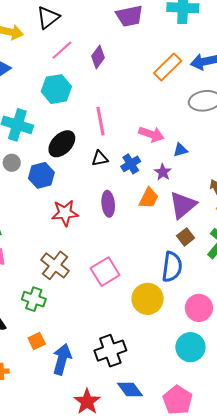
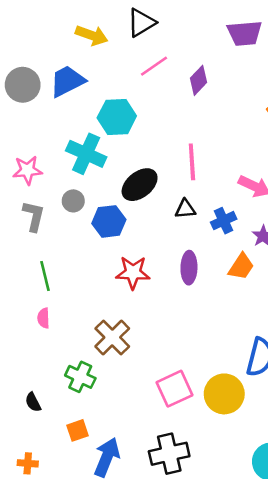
cyan hexagon: (56, 89) -> (117, 117), moved
pink square: (105, 272) -> (175, 389), moved

